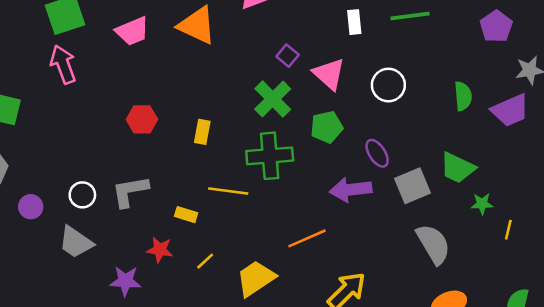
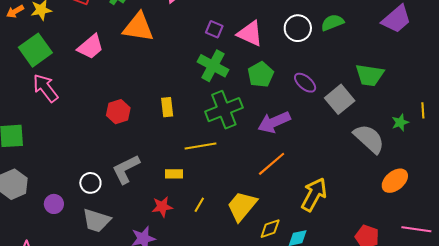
green semicircle: (463, 96) -> (332, 23), moved, turned -90
purple arrow: (351, 190) -> (274, 122), moved
green star: (482, 204) -> (400, 122), moved

